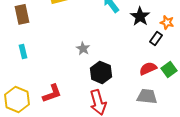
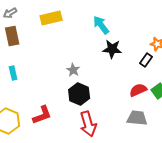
black star: (140, 16) -> (112, 49), moved, turned -30
black hexagon: (101, 72) -> (79, 94), moved

